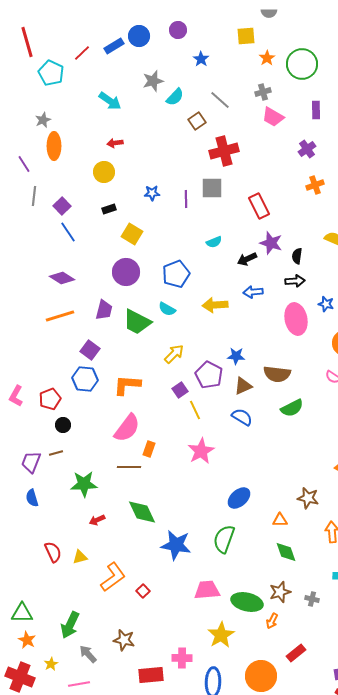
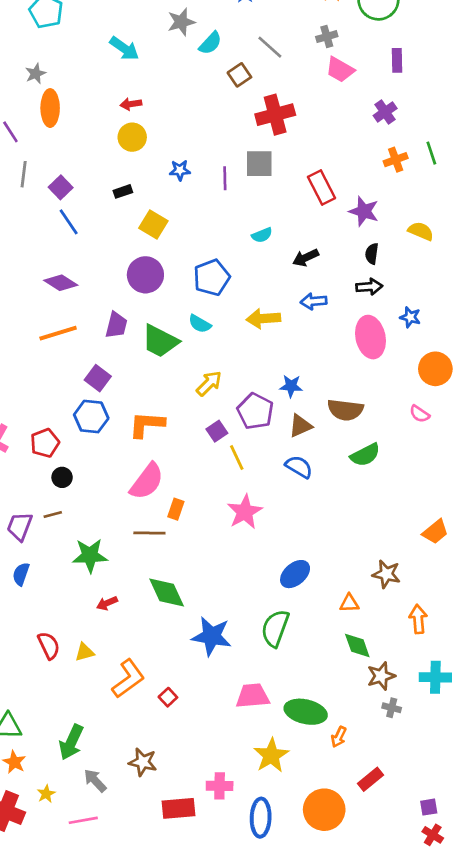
yellow circle: (104, 172) -> (132, 137), moved
purple star: (271, 243) -> (364, 211), moved
blue semicircle: (32, 498) -> (21, 574), turned 36
brown star: (280, 592) -> (381, 676), moved

